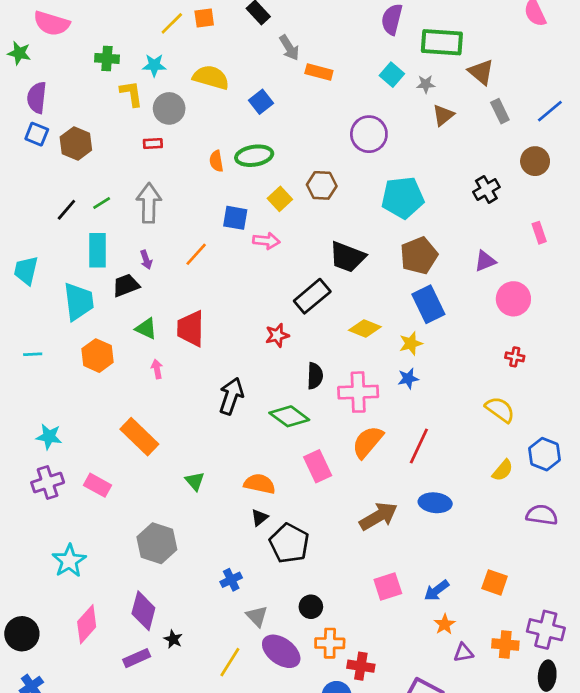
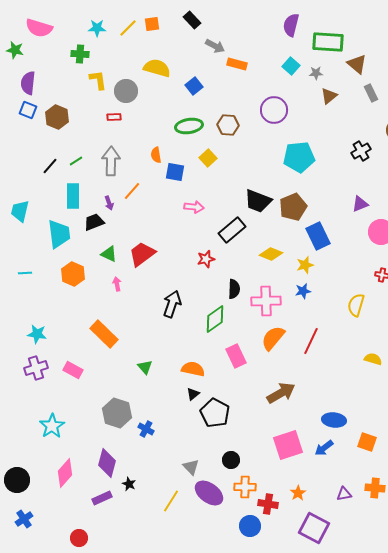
gray arrow: (289, 48) -> (215, 46), turned -30
cyan star: (154, 65) -> (97, 28), moved
orange semicircle: (216, 161) -> (156, 155), moved
brown hexagon: (322, 185) -> (228, 125), moved
pink arrow: (266, 241) -> (194, 207), moved
orange line: (196, 254) -> (132, 191), moved
brown pentagon: (419, 256) -> (293, 207), moved
red trapezoid: (191, 329) -> (142, 254), turned 52
yellow semicircle: (500, 410) -> (356, 305), moved, turned -110
green diamond: (289, 416) -> (215, 319), turned -72
yellow semicircle: (503, 470) -> (373, 359), turned -114
blue ellipse: (435, 503) -> (334, 420), moved
blue cross: (231, 580) -> (146, 429), moved, turned -35
pink square: (388, 586) -> (288, 445), size x1.4
orange star: (445, 624) -> (298, 493), moved

